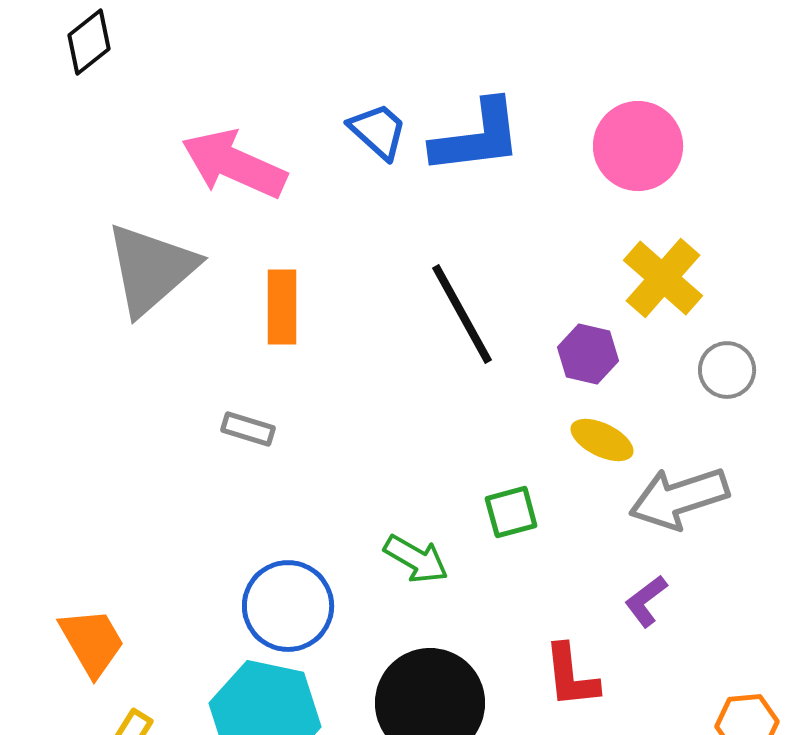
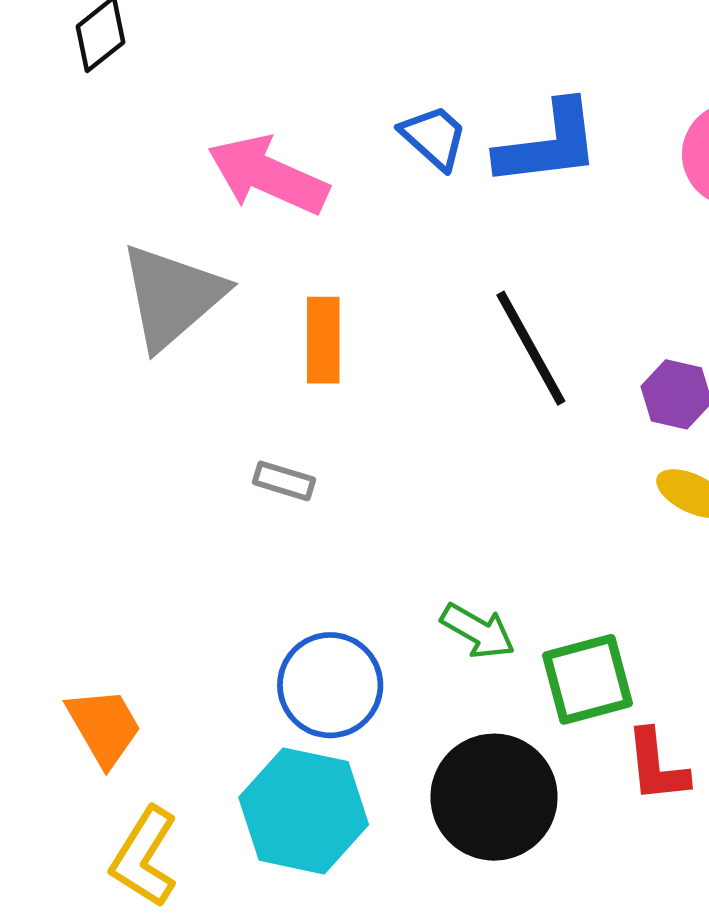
green square: (511, 512) -> (587, 679), moved, size x1.5

